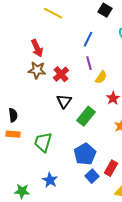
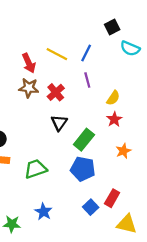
black square: (105, 10) -> (112, 27), moved, turned 32
yellow line: (53, 13) -> (57, 54), moved
yellow semicircle: (101, 77) -> (113, 98), moved
green trapezoid: (43, 142) -> (36, 169), turned 55
blue pentagon: (85, 154) -> (83, 169), moved, turned -30

